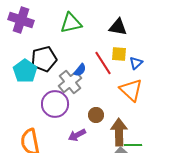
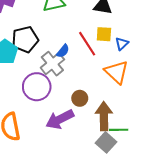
purple arrow: (77, 135) -> (60, 119), size x1.5

